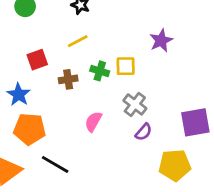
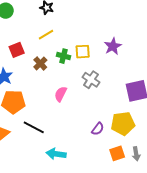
purple star: (161, 40) -> (113, 46), moved
brown cross: (68, 79) -> (40, 63), turned -32
purple semicircle: (144, 132) -> (98, 129), moved

